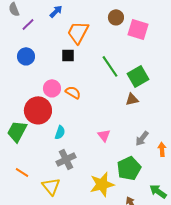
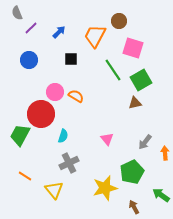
blue arrow: (56, 11) -> (59, 32), moved
pink square: (138, 29) -> (133, 48), moved
orange trapezoid: (78, 32) -> (95, 36), moved

